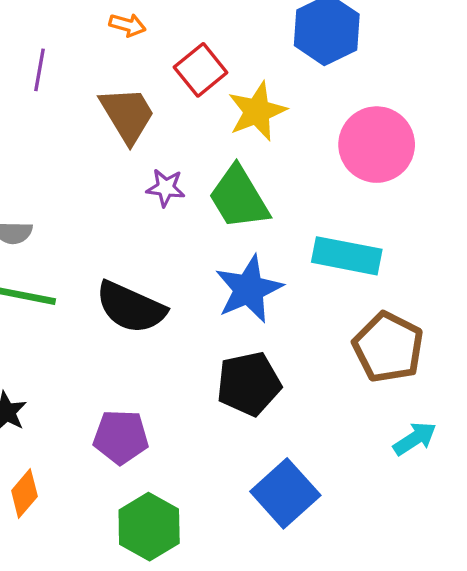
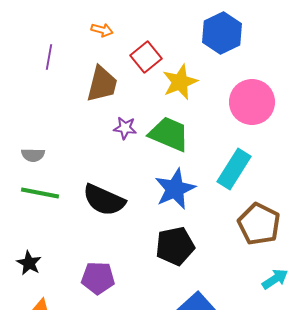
brown trapezoid: (127, 115) -> (102, 84), turned 45
green trapezoid: (239, 198) -> (169, 134), turned 144
cyan rectangle: (347, 256) -> (234, 169), turned -69

